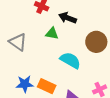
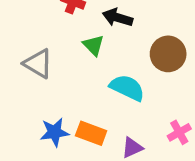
green triangle: (52, 33) -> (93, 45), turned 40

